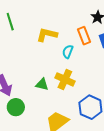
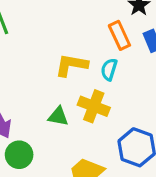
yellow L-shape: (47, 35) -> (71, 65), moved
cyan semicircle: (68, 52) -> (109, 69), moved

